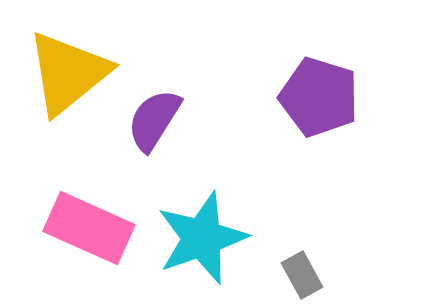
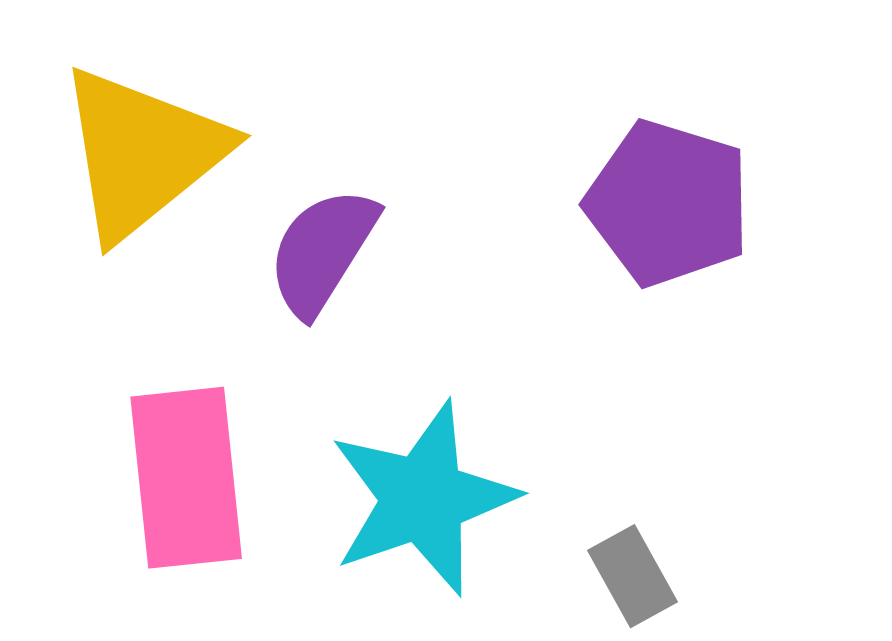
pink rectangle: (89, 228) -> (186, 478), turned 60

